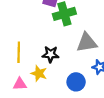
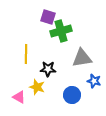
yellow line: (19, 52) -> (26, 54), moved
pink triangle: (20, 84) -> (19, 97), turned 32

